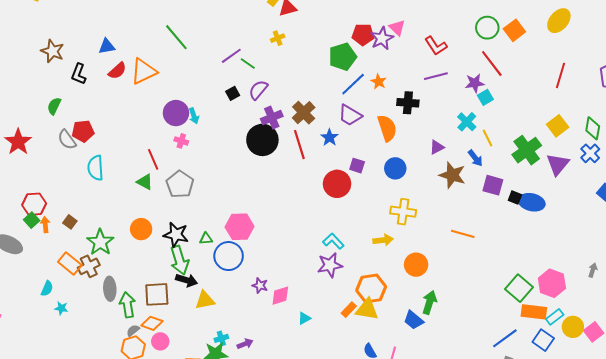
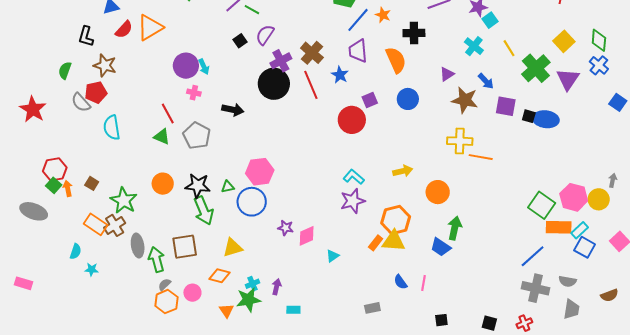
brown star: (52, 51) -> (105, 65), moved
purple trapezoid: (350, 115) -> (358, 51), turned 60
yellow line: (487, 138) -> (509, 48), moved
purple square: (357, 166) -> (370, 100), turned -35
yellow cross: (403, 212) -> (460, 141), moved
black arrow: (187, 280) -> (233, 110), moved
orange diamond: (152, 323) -> (220, 276), moved
yellow circle: (573, 327) -> (599, 199), moved
blue square: (543, 340) -> (585, 247), moved
purple arrow: (245, 344) -> (277, 287), turned -49

